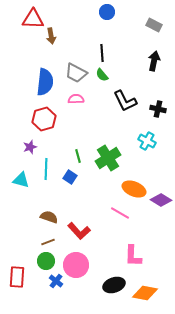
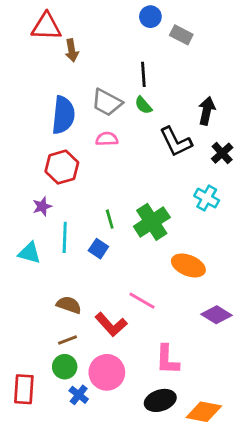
gray rectangle: (154, 25) -> (181, 35), moved
black arrow: (154, 61) -> (207, 111), moved
black cross: (158, 109) -> (222, 153), turned 35
purple diamond: (161, 200) -> (216, 315), moved
pink line: (120, 213) -> (142, 301), moved
pink L-shape: (133, 256) -> (167, 360), moved

